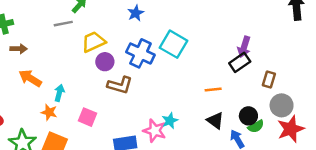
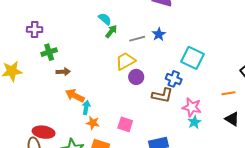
gray line: (63, 24) -> (137, 39), moved
blue cross: (140, 53) -> (174, 79), moved, size x0.7
brown L-shape: (120, 85) -> (162, 95), moved
cyan arrow: (59, 93) -> (86, 107), moved
pink star: (155, 131) -> (192, 107), moved

